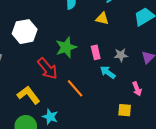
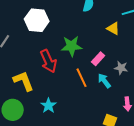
pink rectangle: (96, 52) -> (98, 59), turned 40
orange line: (75, 88) -> (81, 78), moved
cyan star: (50, 117) -> (48, 106), moved

